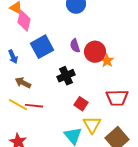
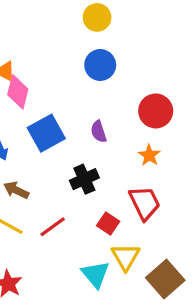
red circle: (95, 52) -> (156, 111), moved
red trapezoid: (117, 98) -> (145, 203), moved, turned -115
red line: (34, 106) -> (53, 227), moved, turned -42

